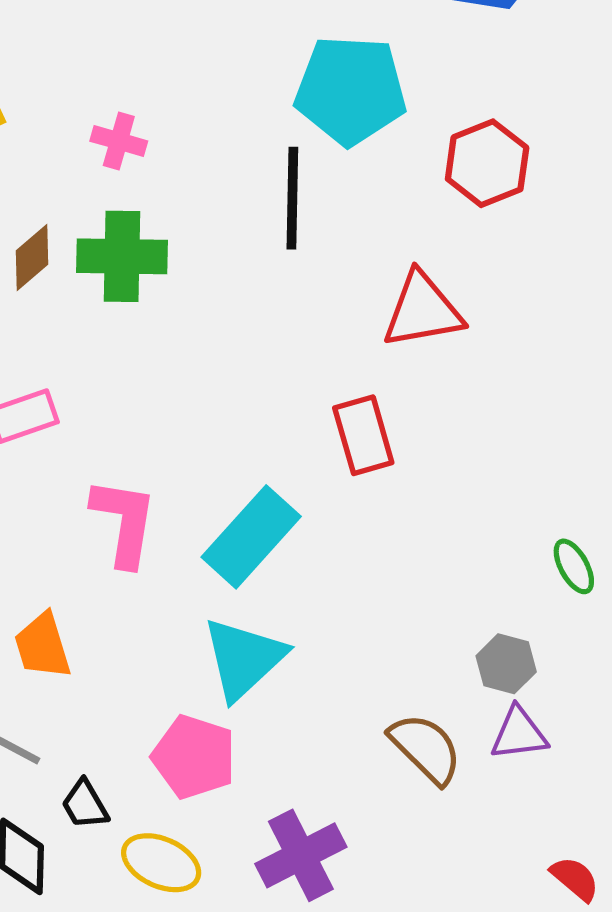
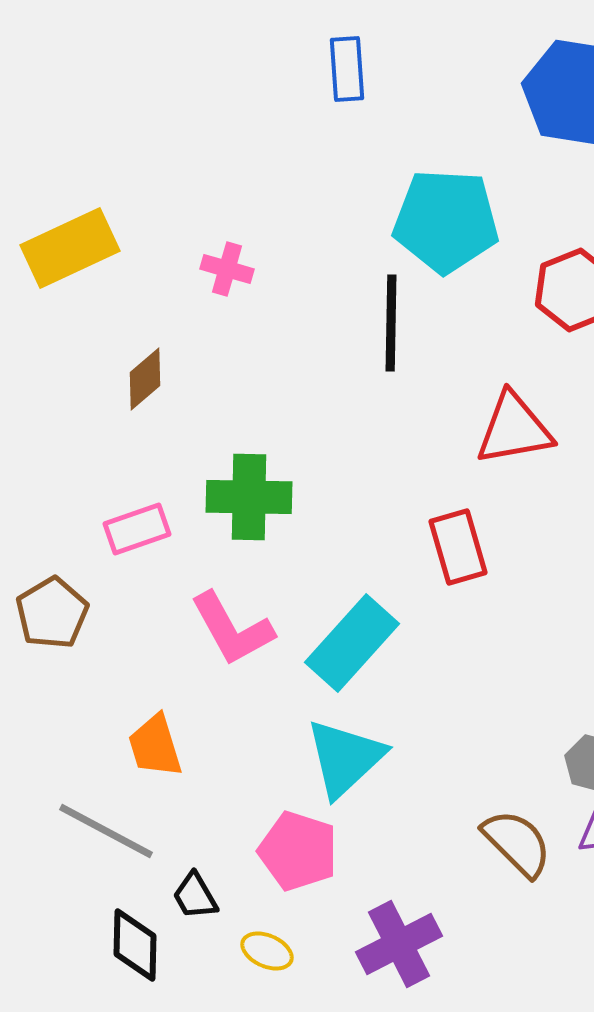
green cross: (122, 256) -> (249, 497), moved
pink L-shape: (124, 522) -> (232, 629), turned 142
yellow ellipse: (161, 863) -> (267, 951), size x0.7

